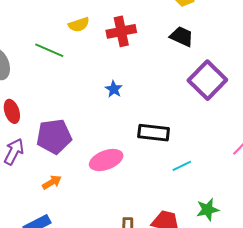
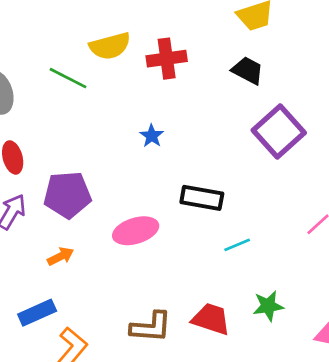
yellow semicircle: (79, 25) -> (110, 46), size x1.4

